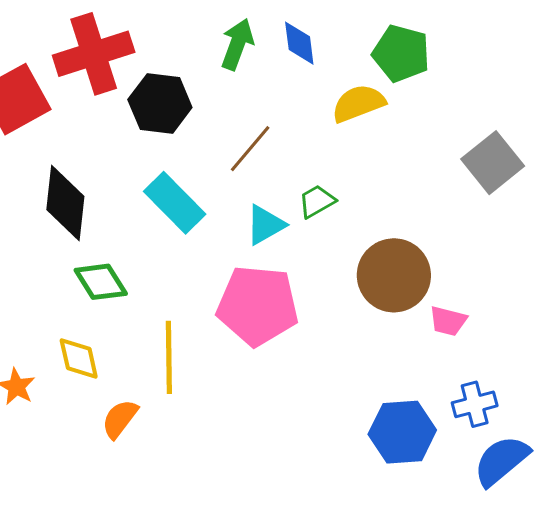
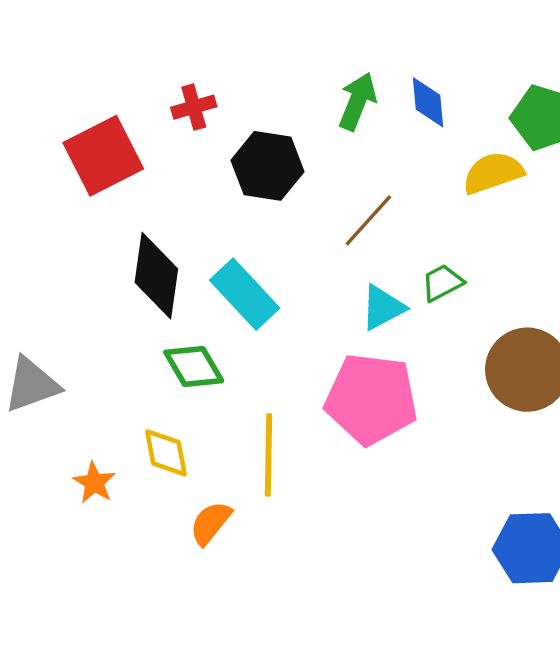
red cross: (94, 54) -> (194, 107), size x0.5
cyan rectangle: (175, 203) -> (245, 294), moved

